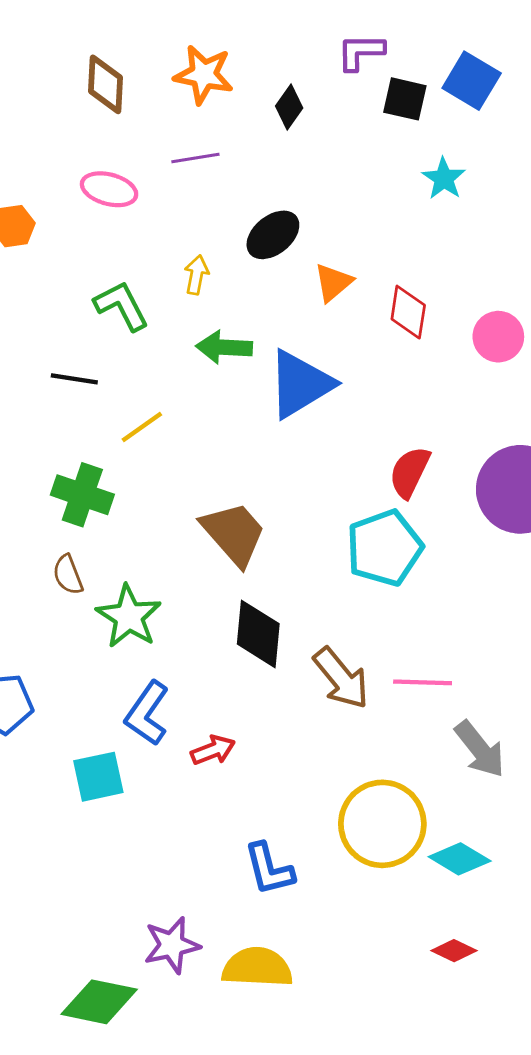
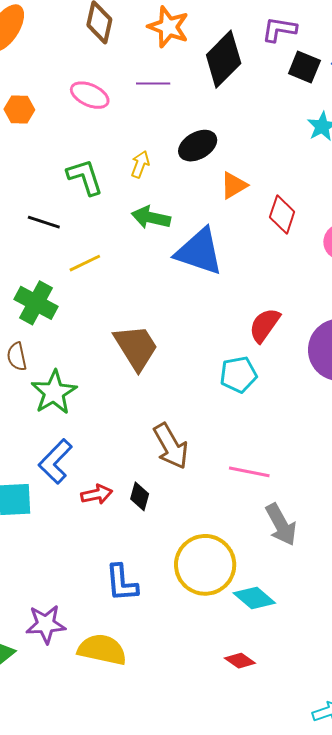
black diamond: (289, 107) -> (224, 59), size x1.8
blue triangle: (300, 384) -> (199, 252), turned 40
cyan pentagon: (384, 548) -> (238, 375), size x0.7
black diamond: (258, 634) -> (140, 496), moved, size x0.6
brown arrow: (341, 678) -> (171, 446), moved

